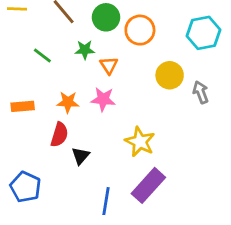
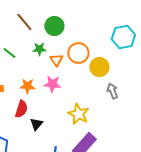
orange circle: (140, 30) -> (78, 53), moved
gray arrow: (201, 92) -> (112, 91), moved

